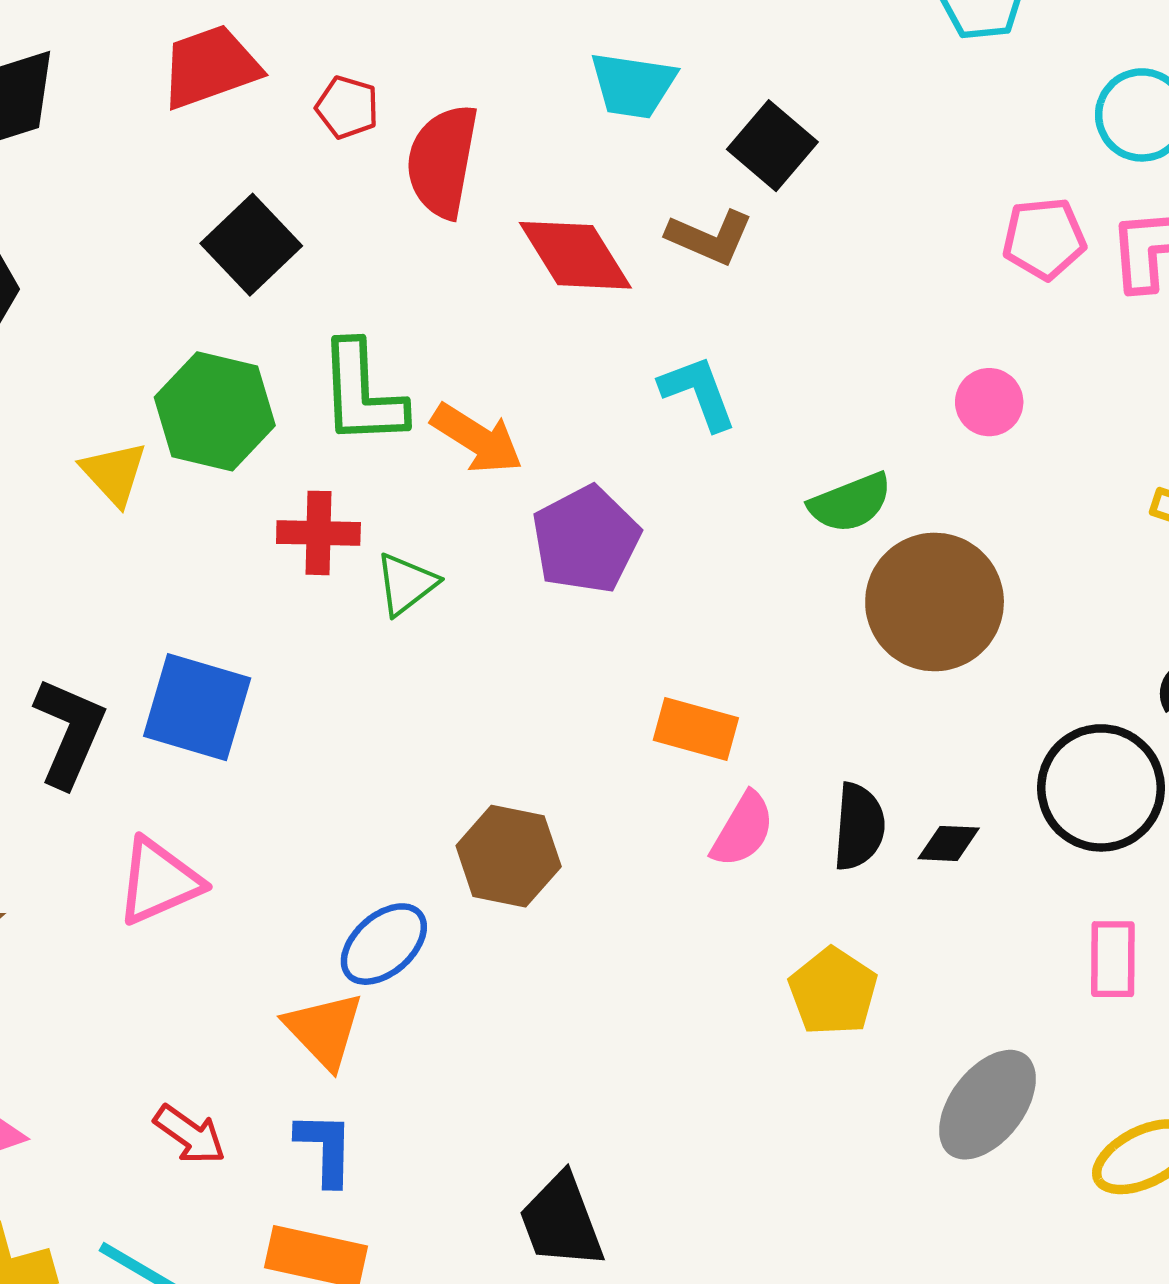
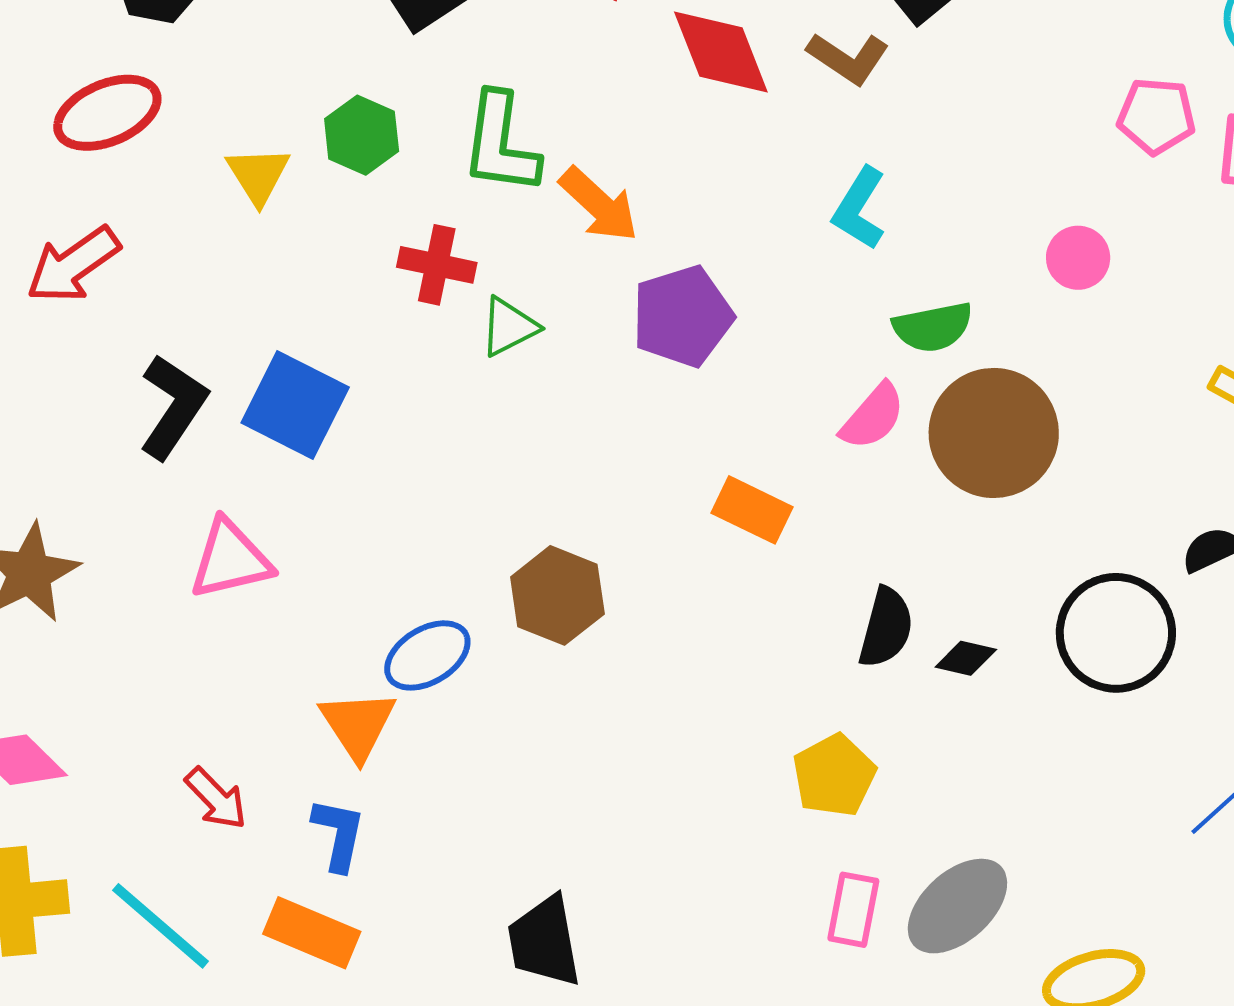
cyan L-shape: (698, 393) -> (859, 208), moved, turned -138
green hexagon: (215, 411) -> (362, 135), size x0.7
pink semicircle: (743, 830) -> (873, 417), moved
pink rectangle: (1113, 959) -> (853, 910), moved

